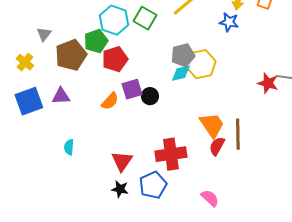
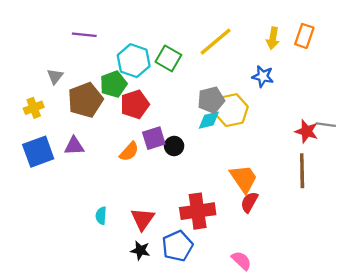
blue star: (229, 22) -> (263, 76), moved
yellow cross: (25, 62) -> (34, 108), turned 30
brown line: (238, 134) -> (302, 171), moved
cyan semicircle: (69, 147) -> (101, 216), moved

